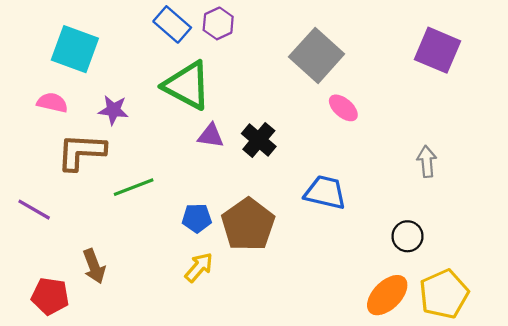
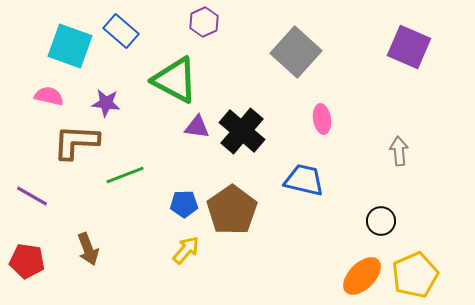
blue rectangle: (172, 24) -> (121, 31), moved
pink ellipse: (343, 108) -> (322, 119), moved, turned 40
black cross: (259, 140) -> (242, 131), size x1.4
red pentagon: (50, 296) -> (27, 261), moved

